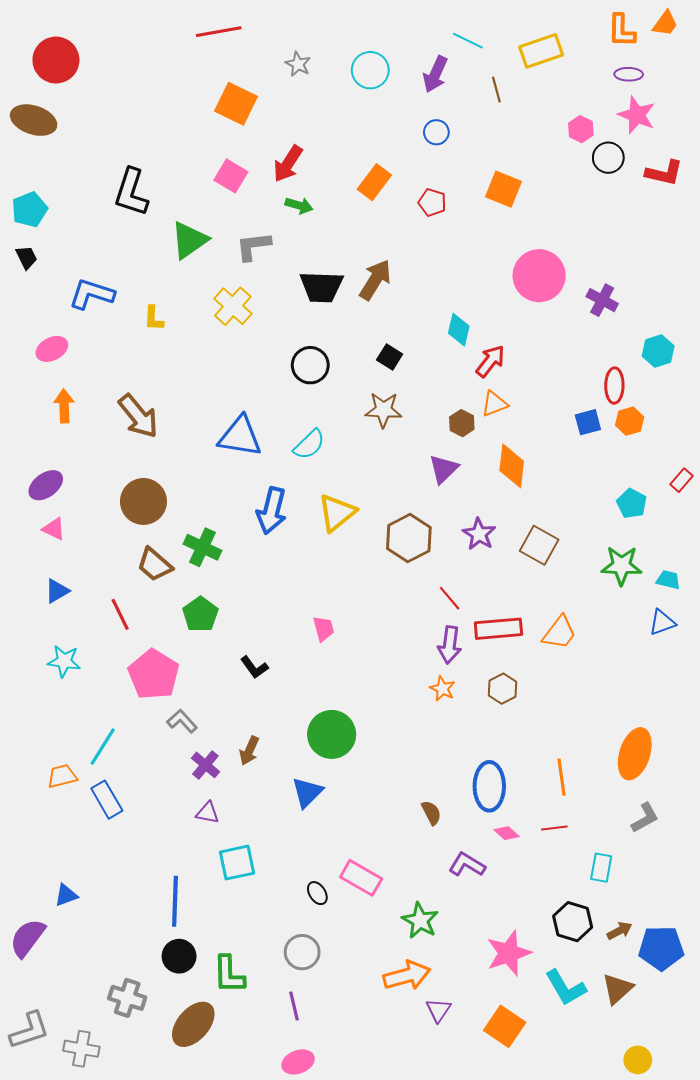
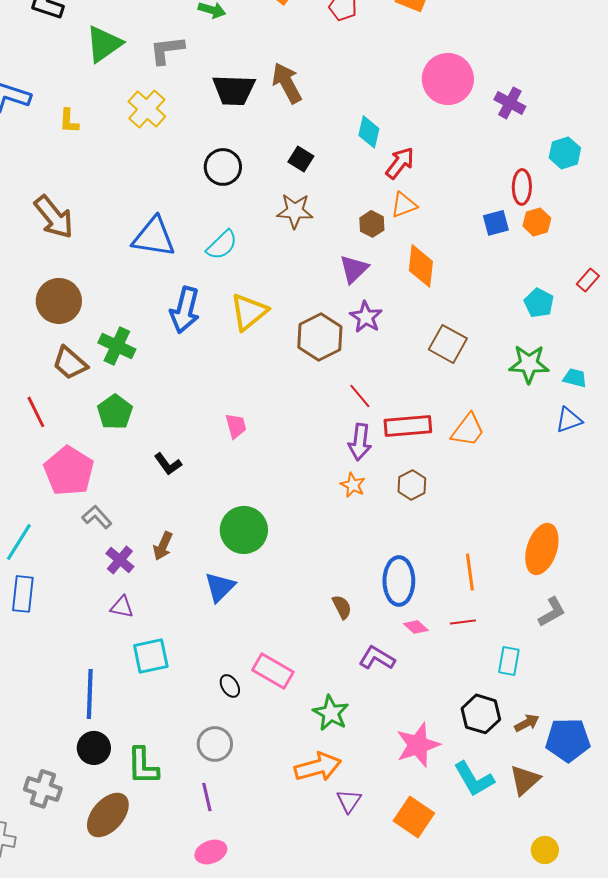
brown arrow: (375, 280) -> (287, 83), turned -60
purple star: (479, 534) -> (366, 317), moved
blue rectangle: (107, 800) -> (23, 594), turned 36

